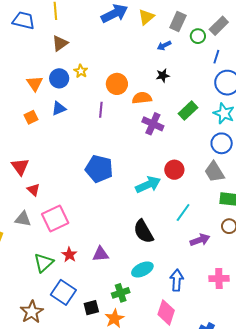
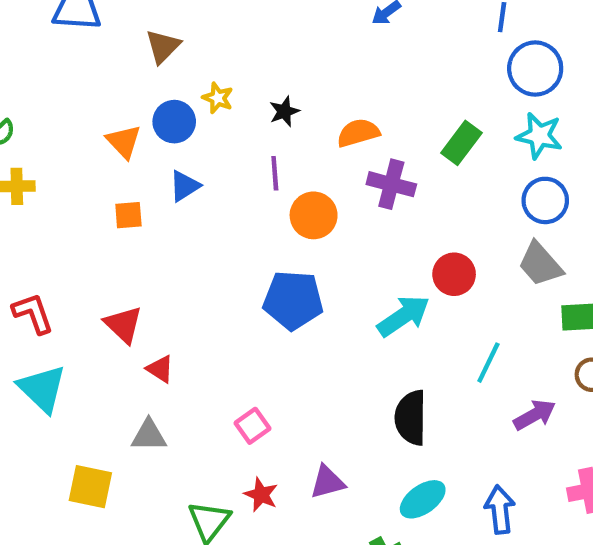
black star: (163, 75) -> (284, 111), moved
orange circle: (117, 84) -> (314, 215), moved
orange square: (31, 117) -> (128, 215), turned 32
pink square: (55, 218) -> (253, 426), moved, size x0.6
black semicircle: (143, 231) -> (411, 418), turned 40

